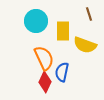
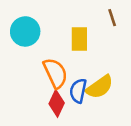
cyan circle: (36, 21) -> (25, 31), moved
yellow semicircle: (85, 45) -> (100, 87), moved, turned -55

